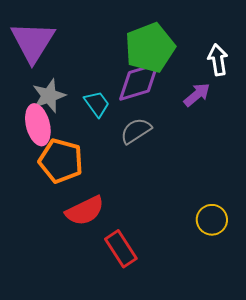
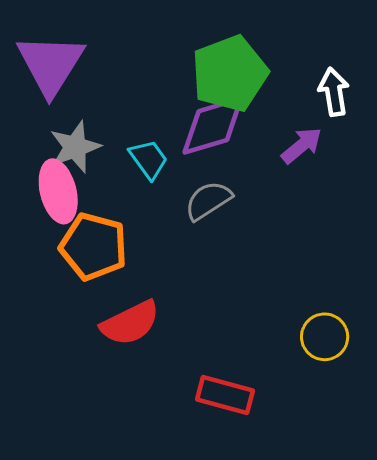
red rectangle: (121, 249) -> (225, 395), moved, turned -42

